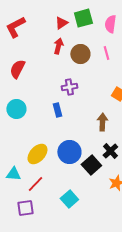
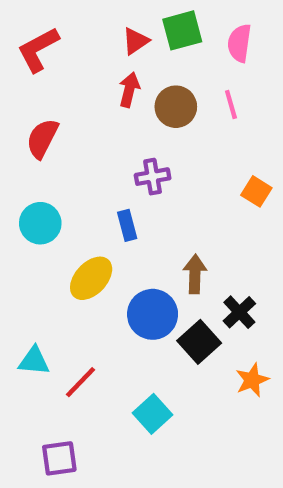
brown arrow: (102, 122) -> (195, 274), moved
yellow ellipse: (37, 154) -> (91, 278), moved
purple square: (25, 208) -> (59, 458), moved

